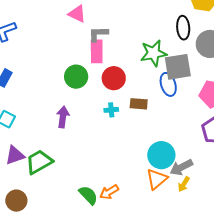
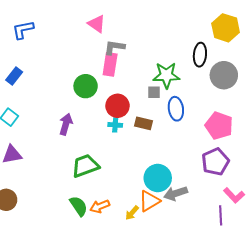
gray square: (178, 67) -> (154, 92), moved, size x0.5
red circle: (114, 78) -> (118, 106), moved
green trapezoid: (39, 162) -> (85, 166), moved
yellow arrow: (184, 184) -> (132, 213), moved

